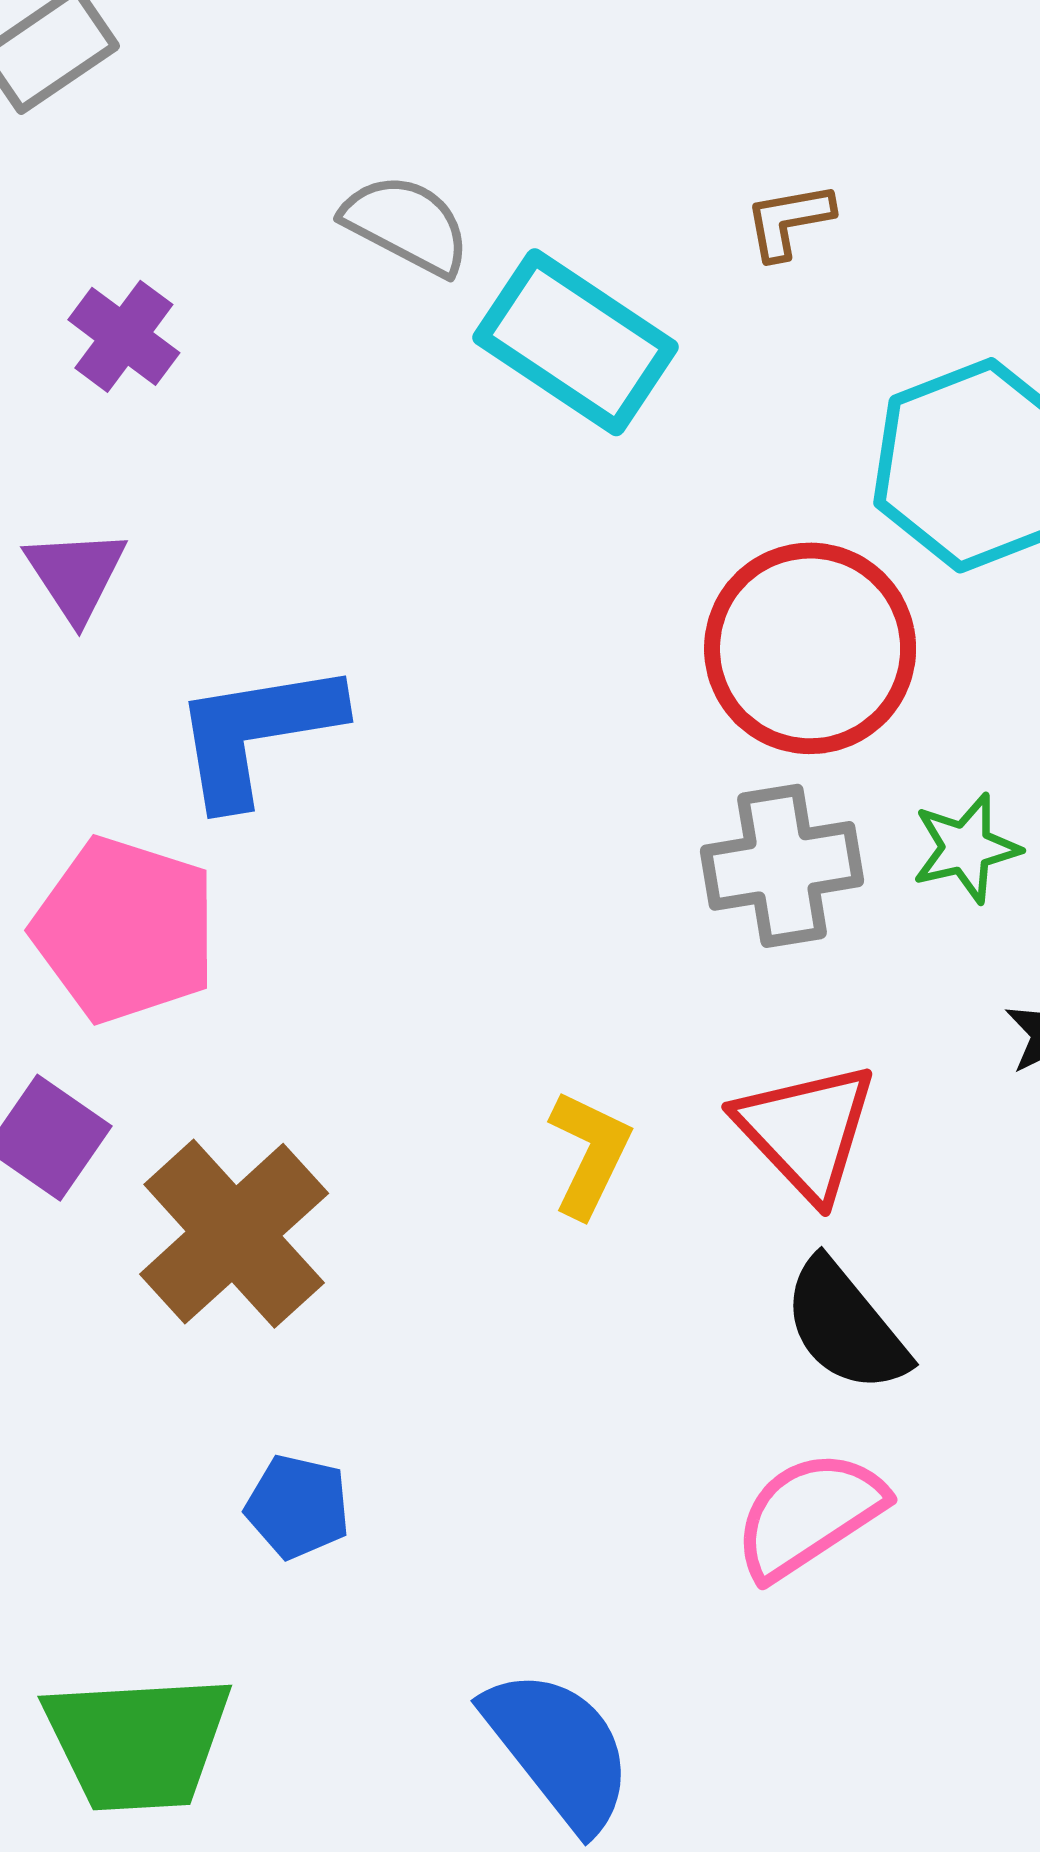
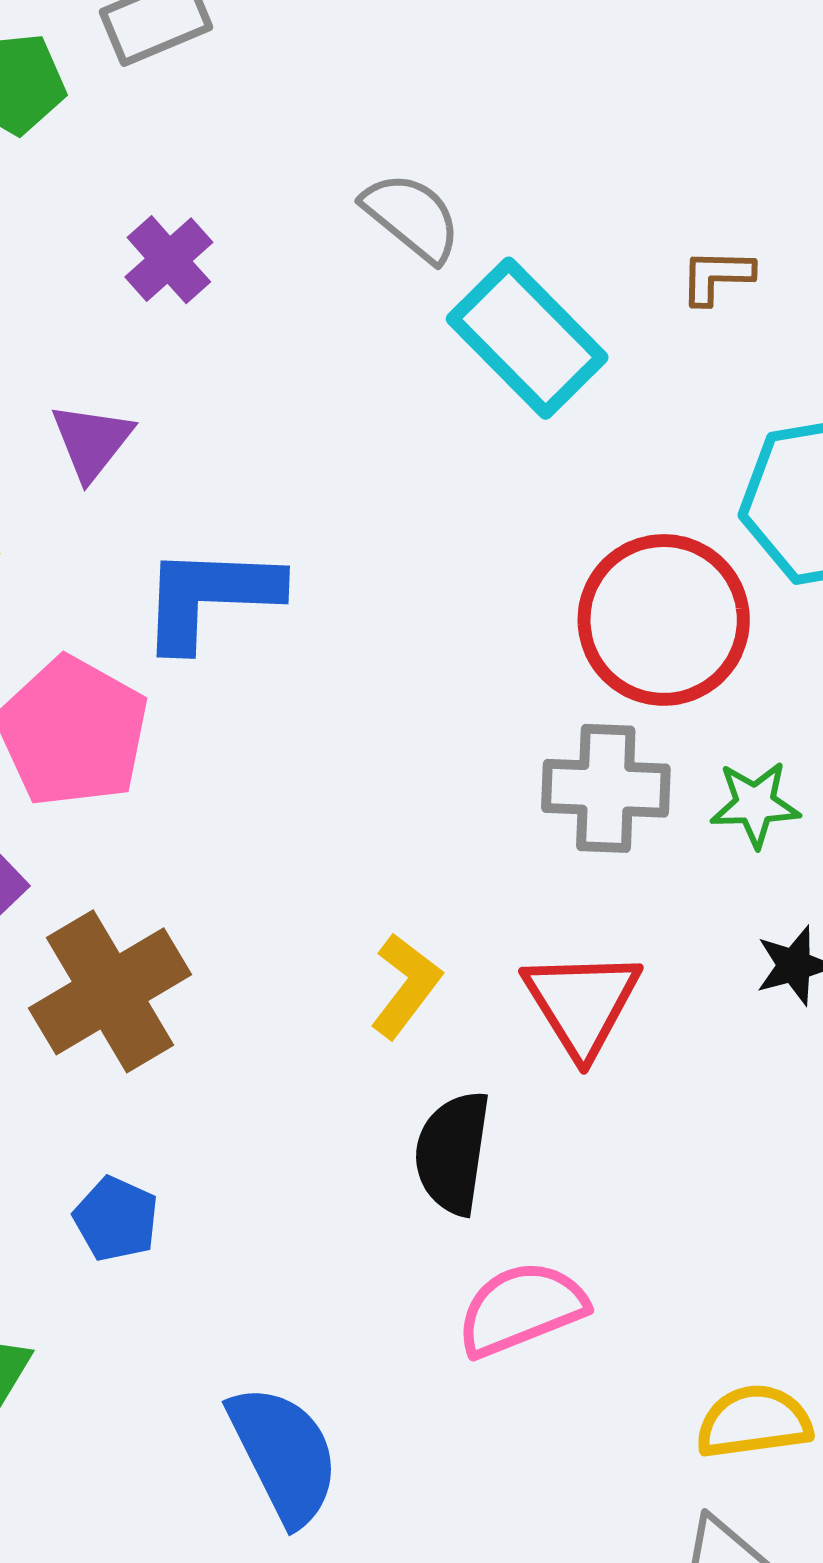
black semicircle: (845, 1326) -> (453, 1153), moved, turned 36

